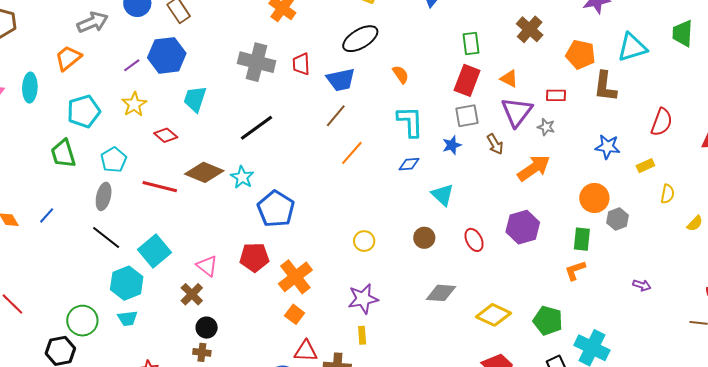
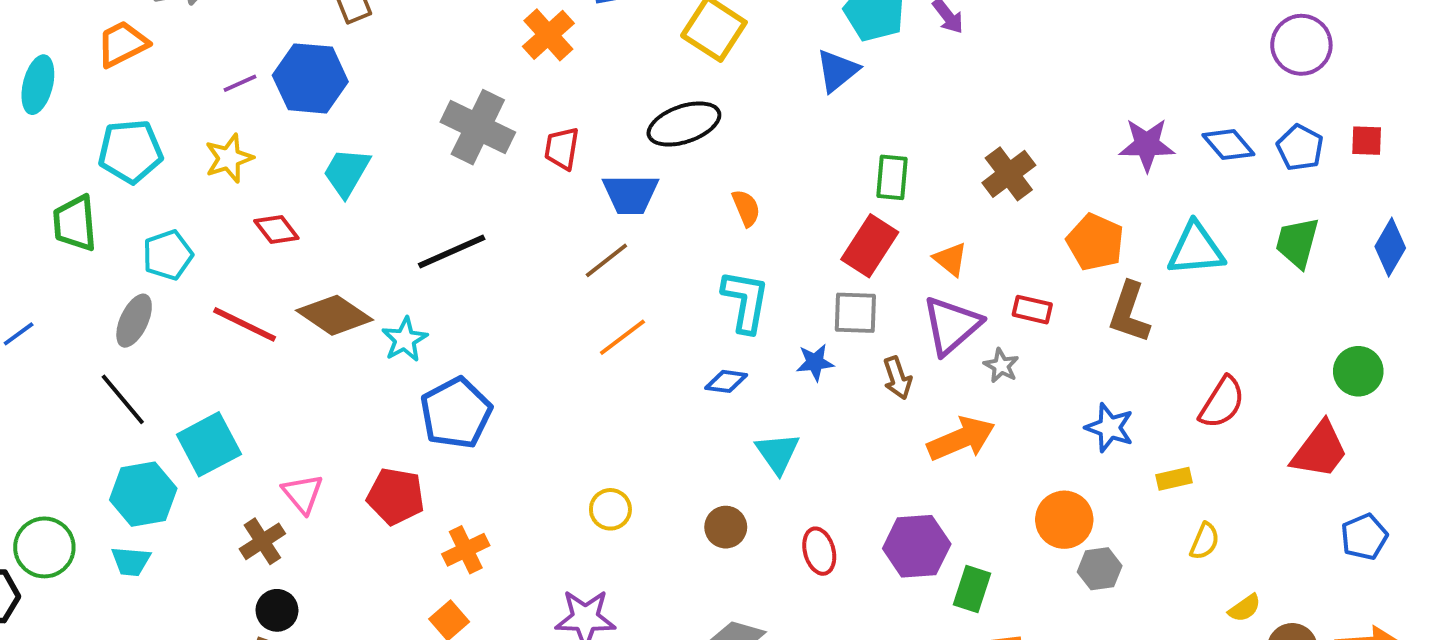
green rectangle: (582, 239) -> (972, 589), moved
orange cross: (295, 277) -> (466, 550), size x0.7

